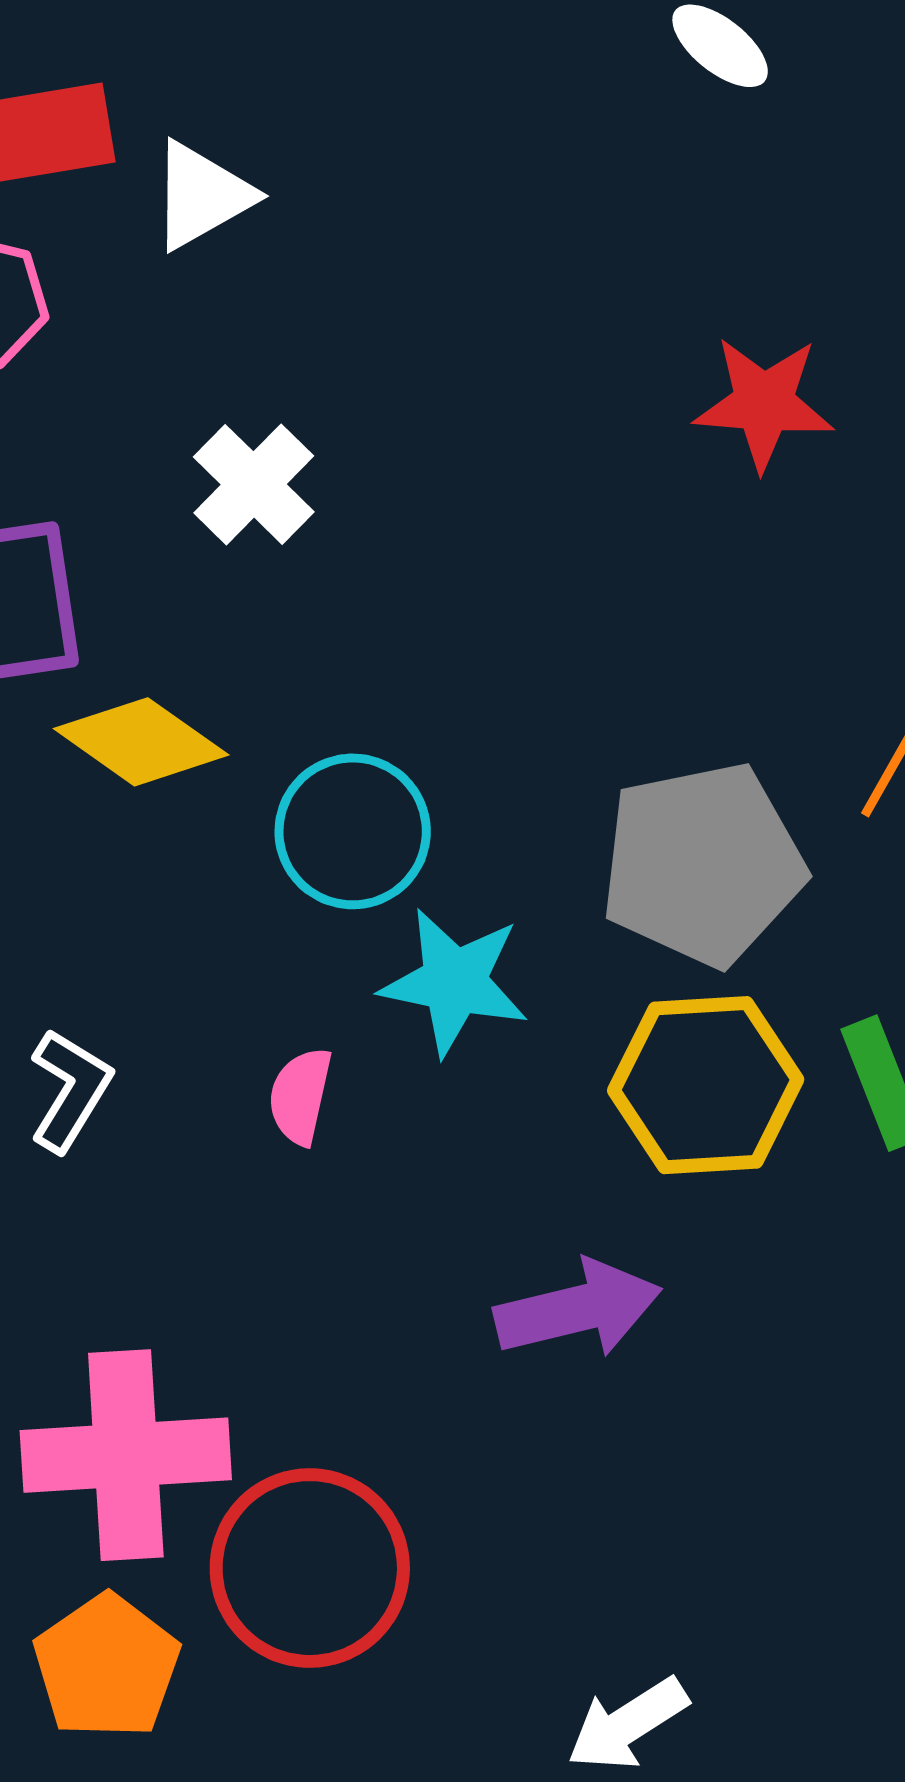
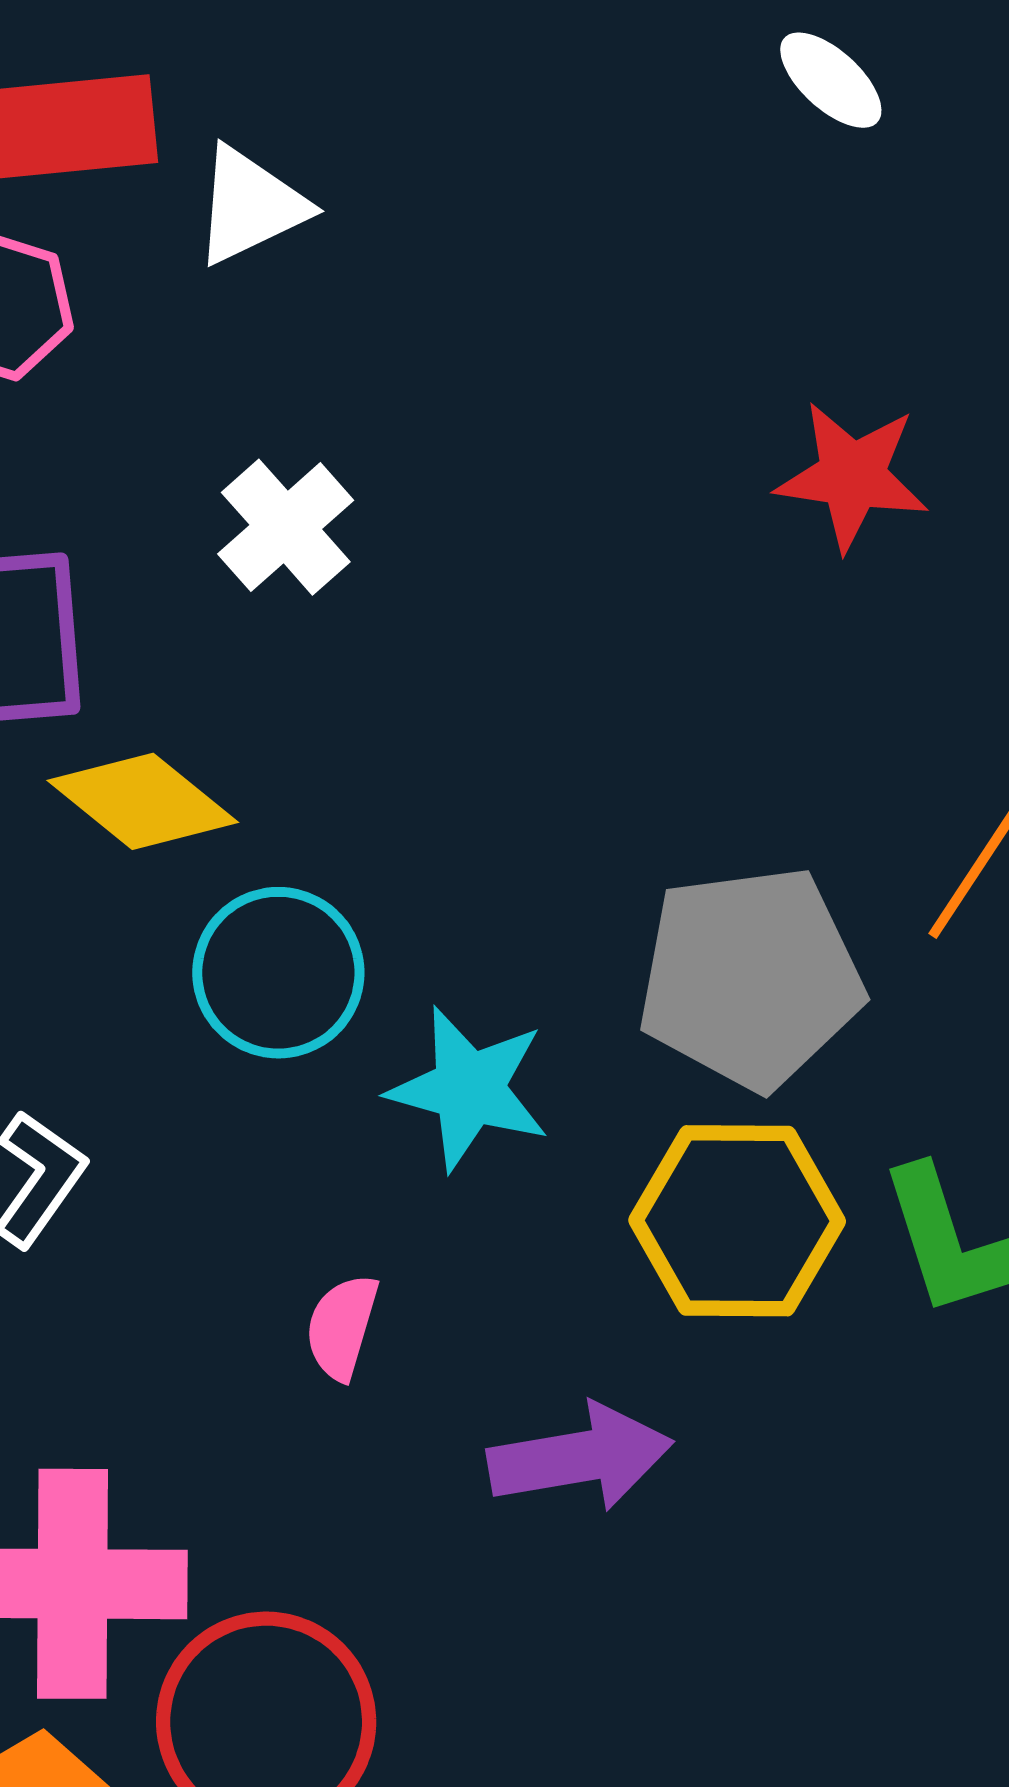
cyan circle: (353, 831) -> (278, 973), moved
pink semicircle: (300, 1096) -> (342, 1327), moved

